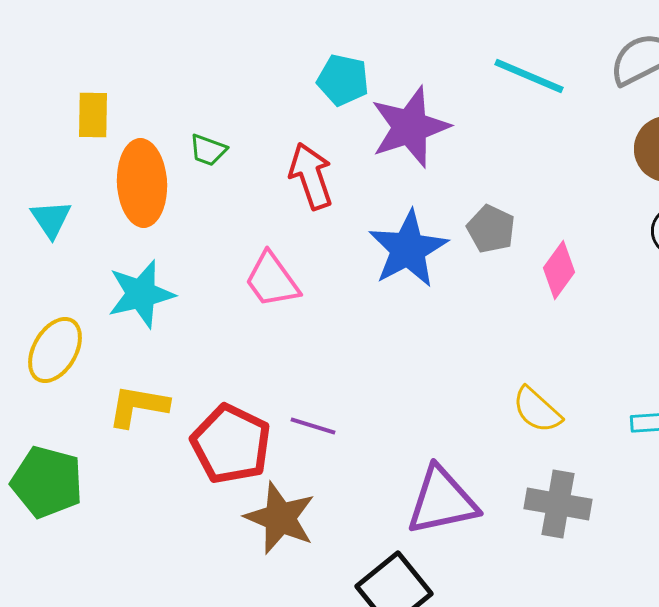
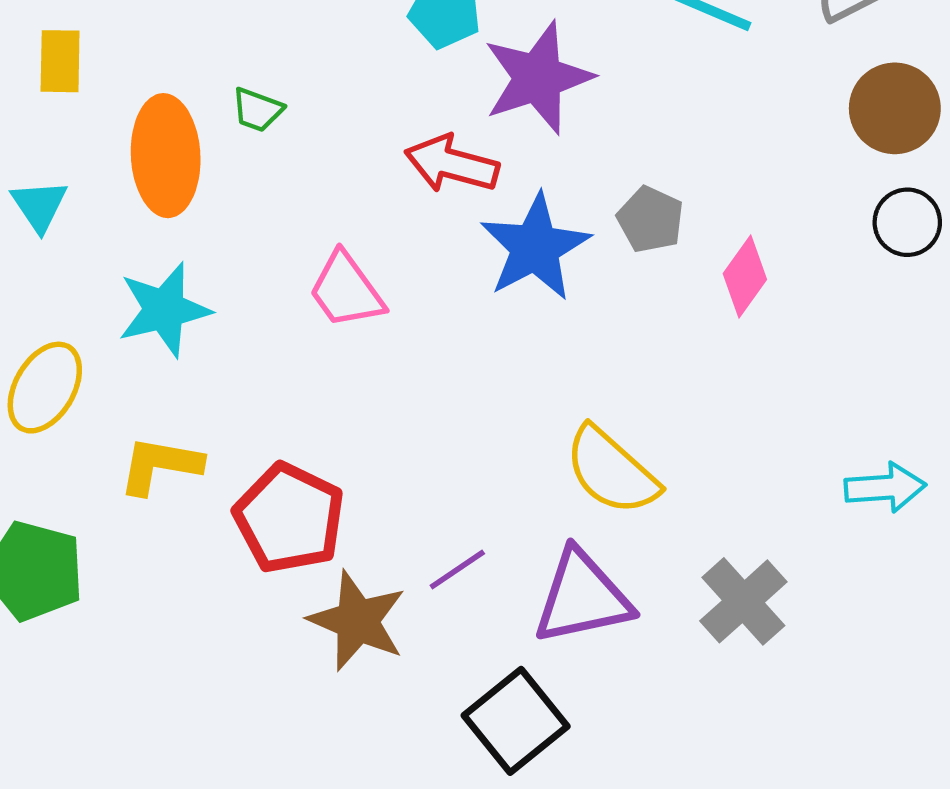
yellow rectangle: (93, 115) -> (60, 61), moved
red arrow: (311, 176) -> (452, 164), moved, turned -56
yellow semicircle: (537, 410) -> (611, 471), moved, size x1.4
purple line: (313, 426) -> (457, 569), moved, turned -51
gray cross: (558, 504) -> (743, 601), turned 38

